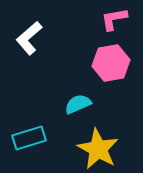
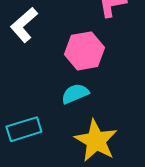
pink hexagon: (111, 63) -> (84, 51), moved

